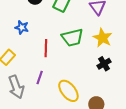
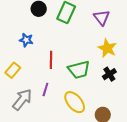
green trapezoid: (72, 38) -> (79, 70), moved
gray arrow: (16, 87) -> (22, 99), turned -120

